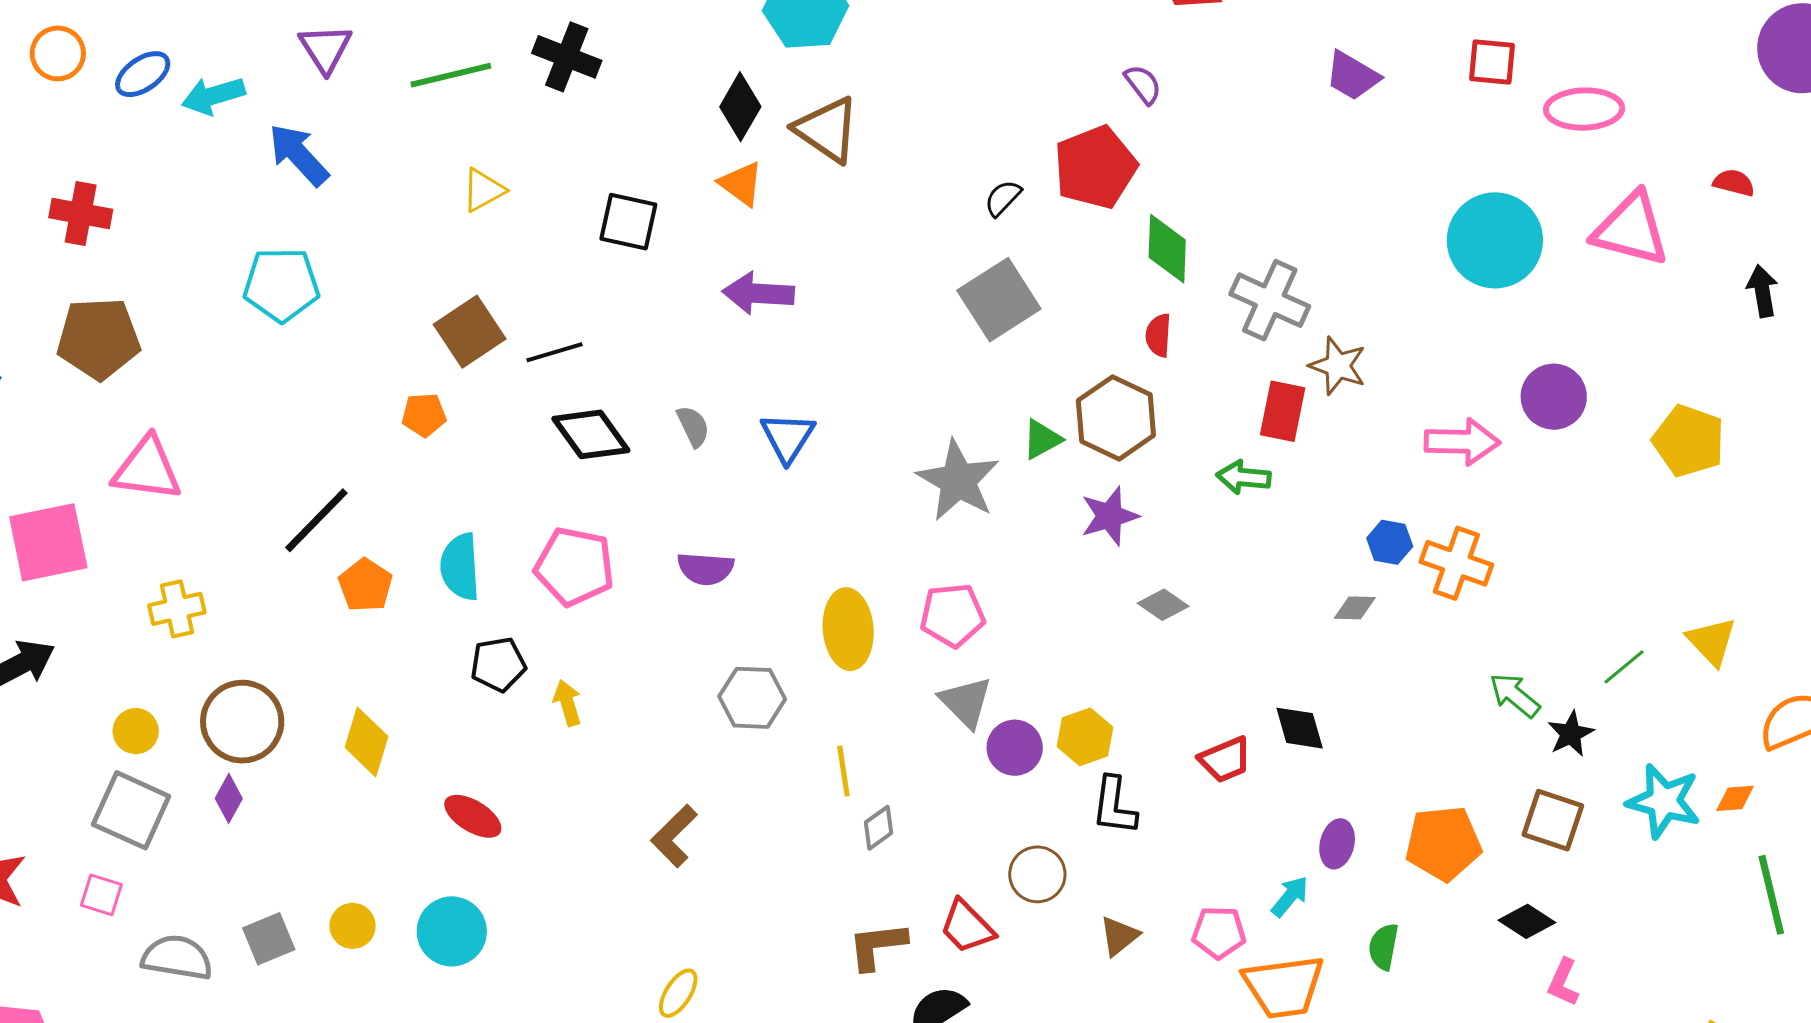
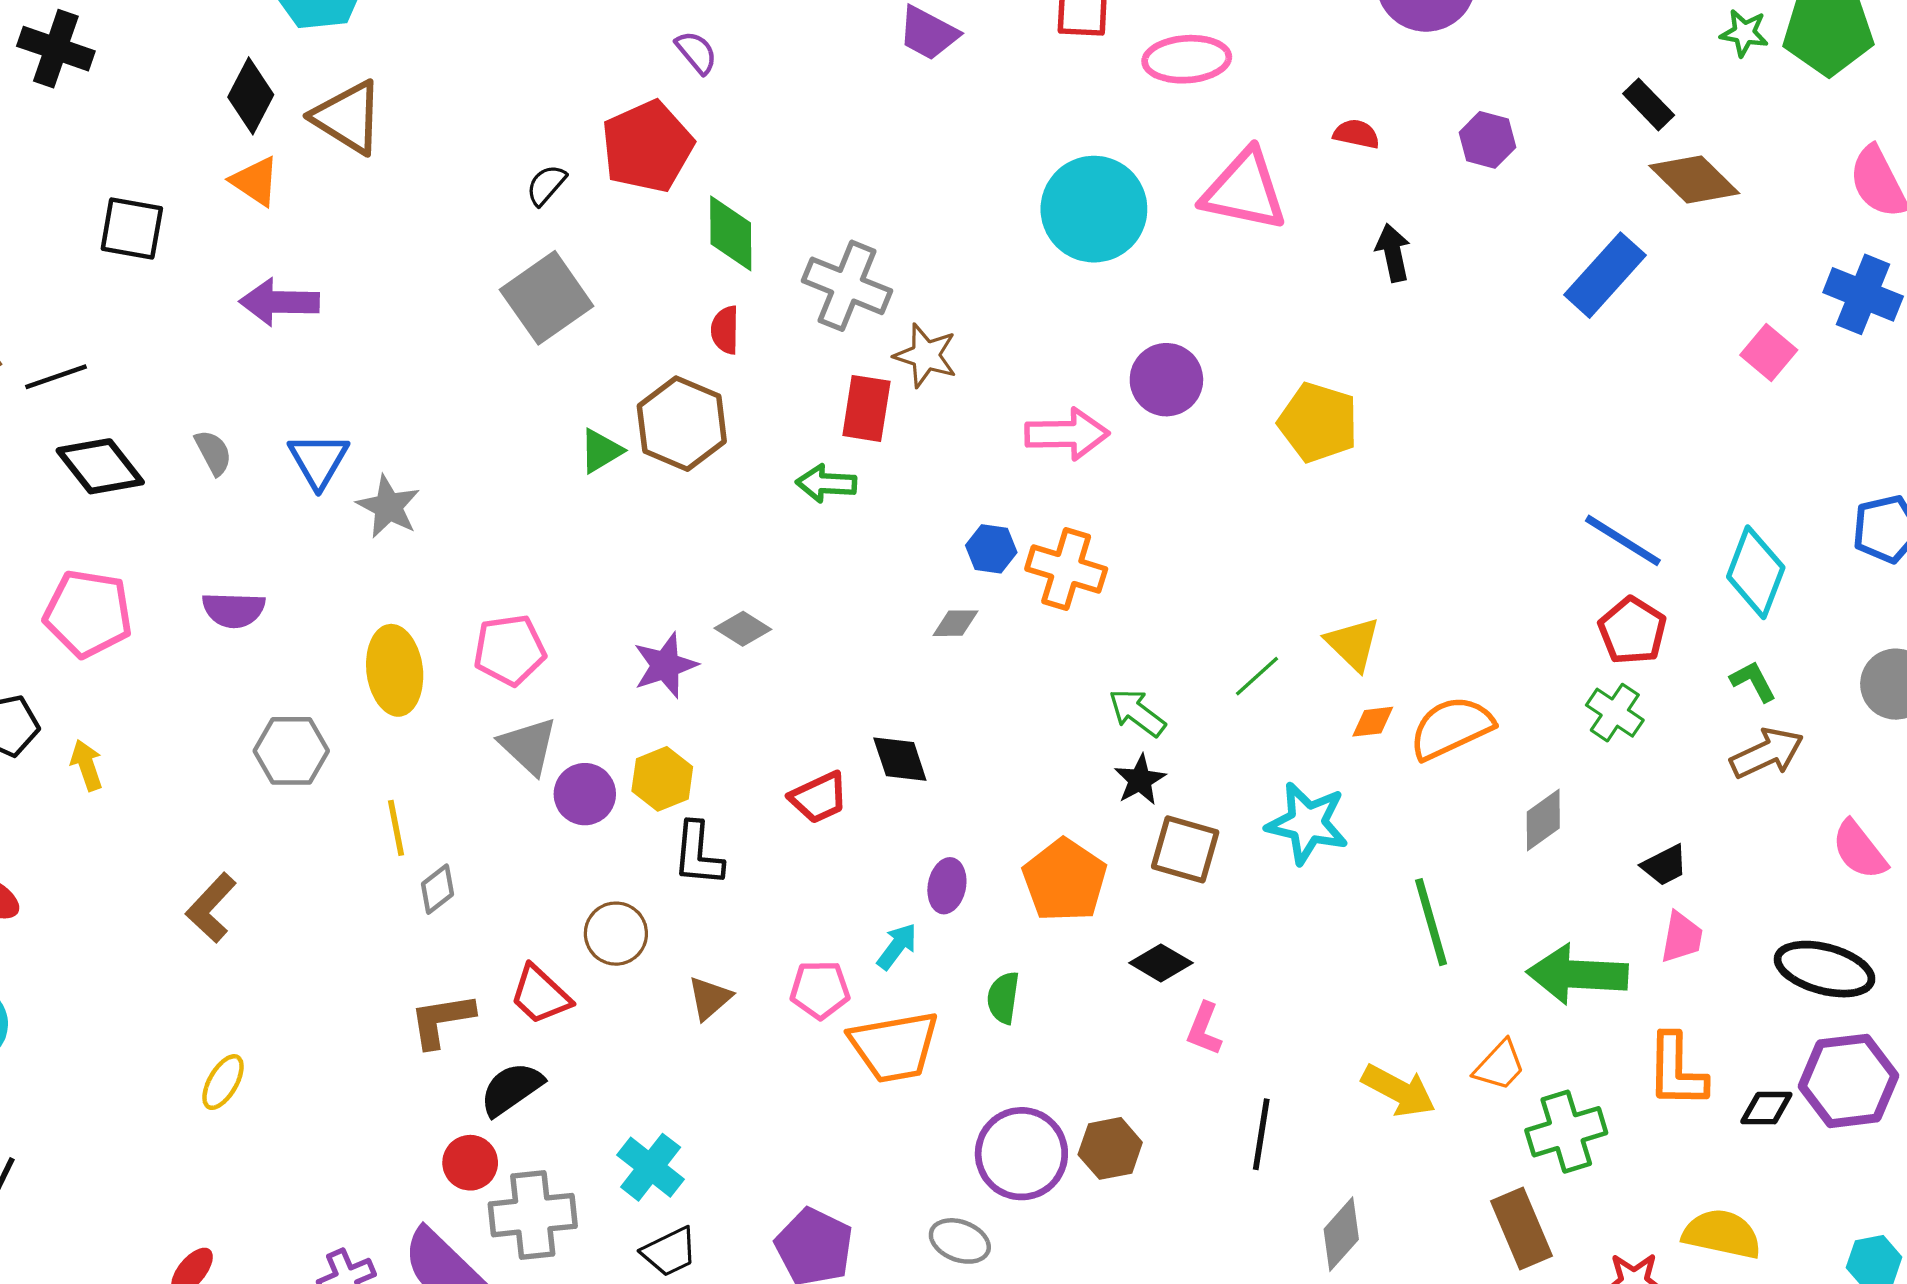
gray star: (958, 481) -> (388, 507), moved, size x0.7
purple star: (1110, 516) -> (665, 665), moved
black star: (1571, 734) -> (1140, 780), moved
orange diamond: (1735, 798) -> (1373, 722), moved
orange pentagon: (1443, 843) -> (1065, 880), turned -30

